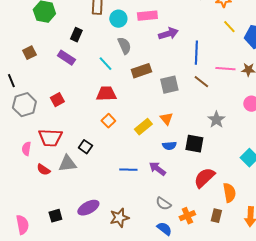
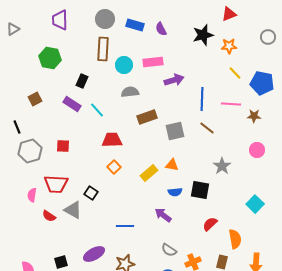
gray semicircle: (124, 46) -> (130, 92), turned -72
cyan line: (105, 64) -> (97, 110), moved
pink line: (225, 69) -> (231, 104), moved
red square: (57, 100) -> (63, 146), turned 32
orange triangle: (166, 119) -> (172, 165), turned -40
gray triangle: (67, 164) -> (73, 210), turned 36
blue line: (128, 170) -> (125, 226), moved
red semicircle: (204, 178) -> (210, 224), size x0.7

